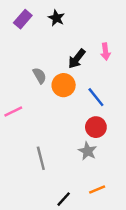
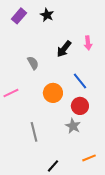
orange circle: (64, 85) -> (53, 93), moved
orange line: (97, 189) -> (89, 158), moved

